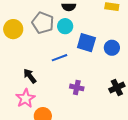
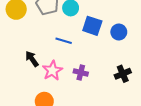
blue line: (59, 58) -> (64, 41), turned 35
pink star: (25, 98) -> (52, 71), moved

